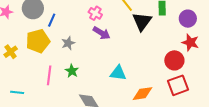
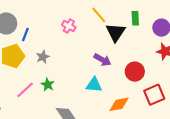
purple arrow: (102, 33) -> (102, 60), moved
red circle: (174, 60) -> (135, 72), moved
pink line: (49, 75) -> (25, 90), turned 42

